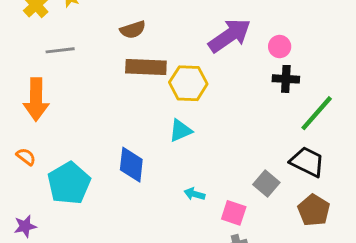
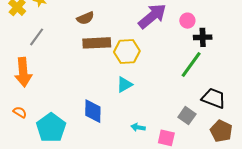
gray line: (60, 50) -> (37, 37), turned -42
black cross: (286, 79) -> (203, 37), moved
green line: (317, 113) -> (191, 64), moved

